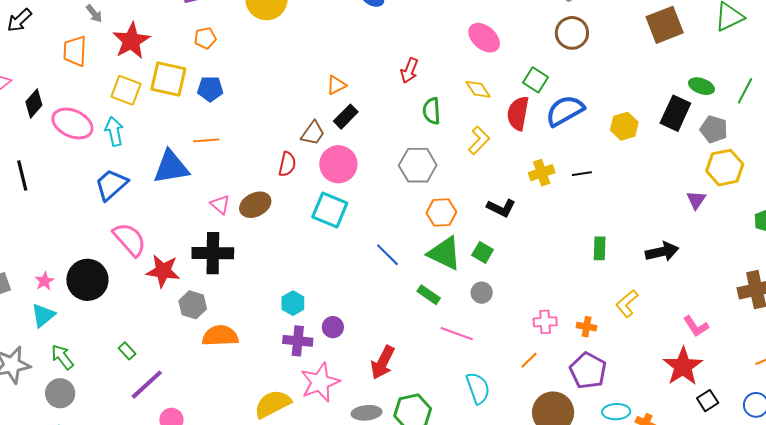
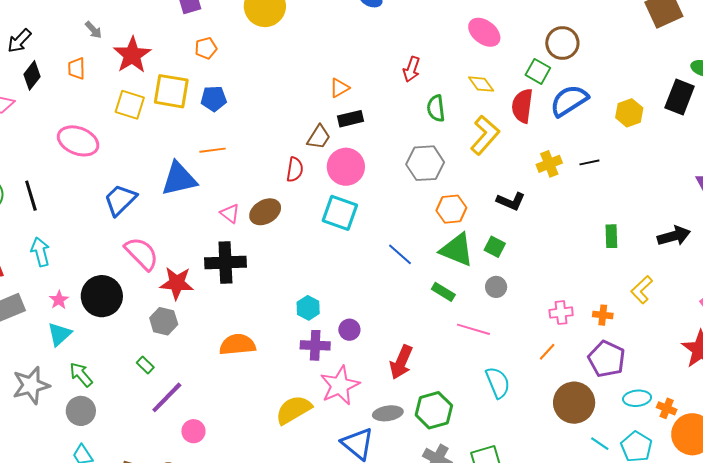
brown circle: (572, 33) -> (562, 43), moved
orange trapezoid: (75, 51) -> (76, 68), size x0.7
black diamond: (34, 103) -> (32, 75), moved
black rectangle: (346, 117) -> (351, 119), turned 35
cyan arrow: (114, 131) -> (40, 252), moved
yellow L-shape: (479, 140) -> (485, 135), size x1.4
gray hexagon: (193, 305) -> (164, 321), moved

